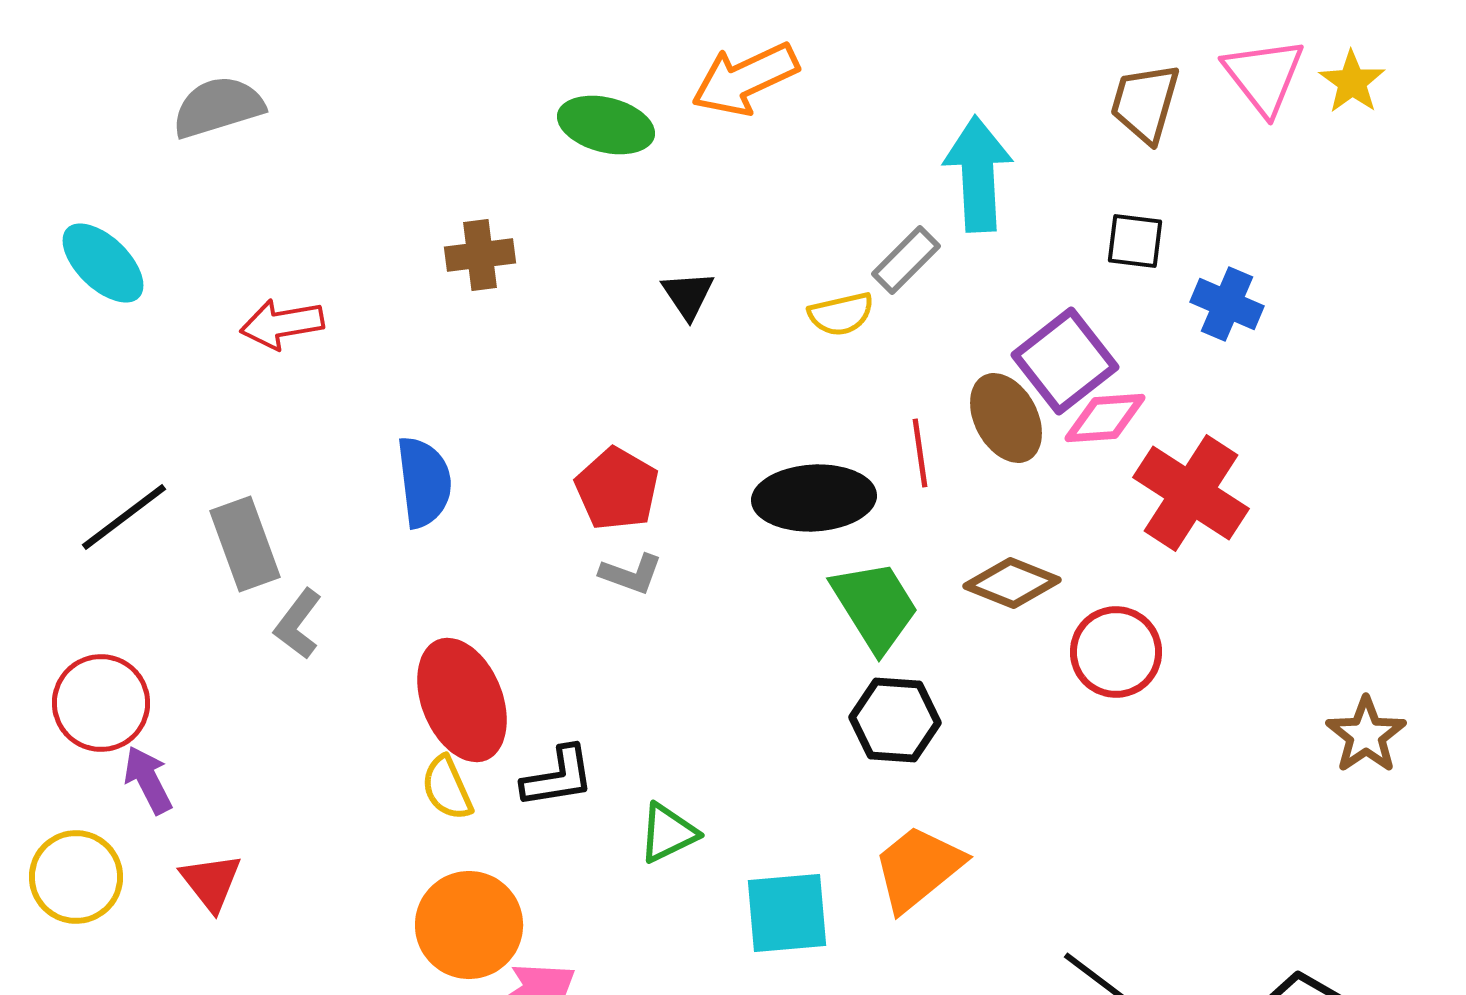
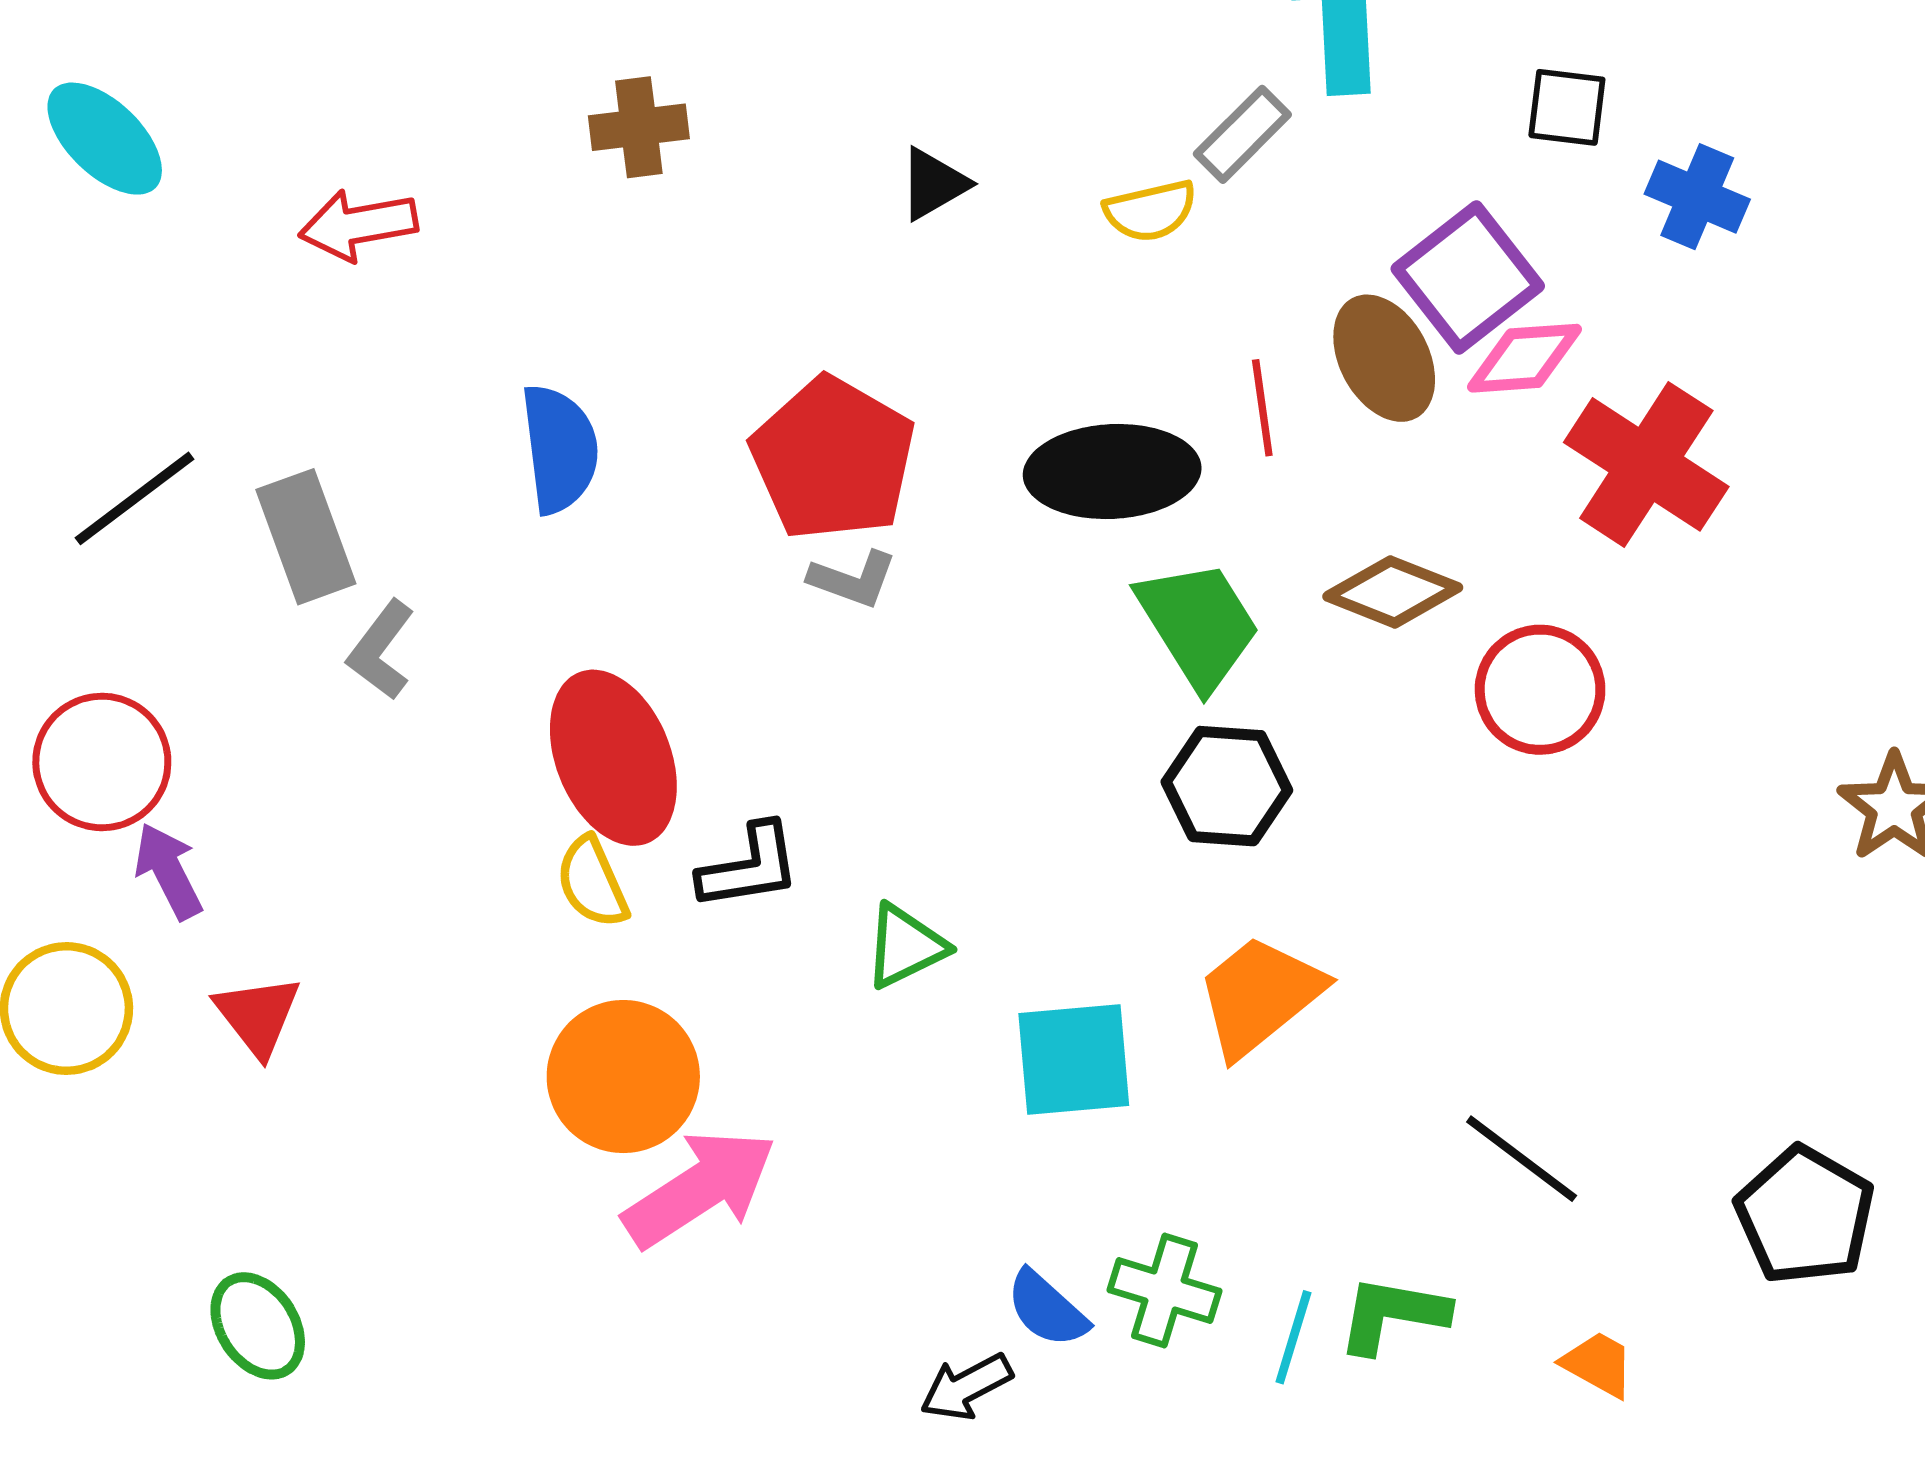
black triangle: (688, 295) -> (934, 184), turned 34
red pentagon: (617, 489) -> (833, 459), size x1.4

